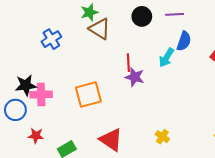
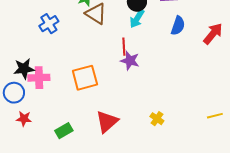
cyan arrow: (166, 58) -> (137, 19), moved
red star: (36, 136) -> (24, 119), moved
red triangle: (111, 140) -> (107, 122), turned 45

